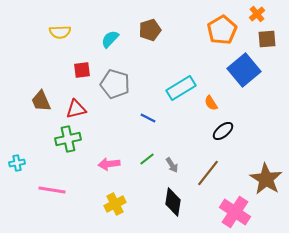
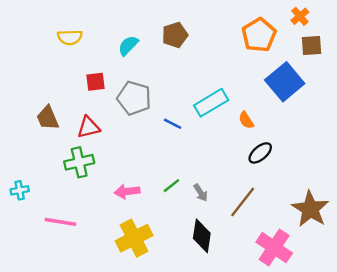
blue line: (148, 118) -> (173, 124), moved
yellow cross: (115, 204) -> (134, 238), size x1.4

